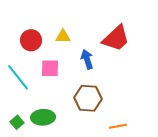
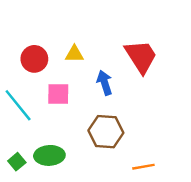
red trapezoid: (116, 38) -> (141, 56), turned -80

